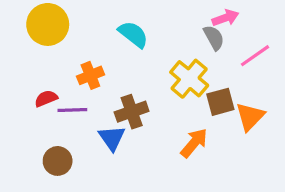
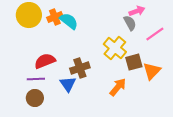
cyan semicircle: (133, 34) -> (69, 21), moved
orange cross: (90, 75) -> (55, 17), moved
red semicircle: (46, 98) -> (45, 61), moved, size x1.5
purple line: (72, 110) -> (36, 79), moved

